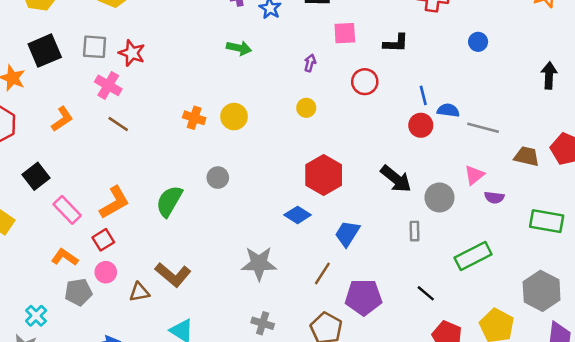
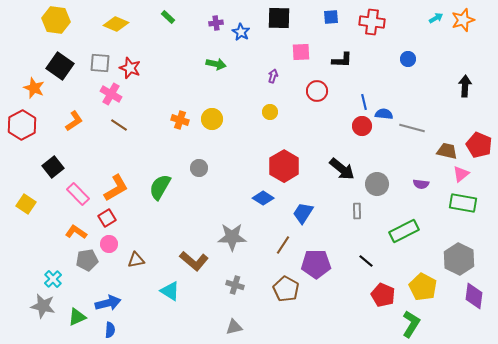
black square: (45, 51) -> (60, 66), turned -32
pink triangle: (474, 175) -> (461, 174), moved
brown L-shape: (173, 275) -> (194, 261), moved

